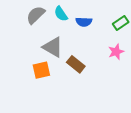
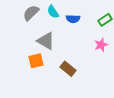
brown rectangle: (76, 64) -> (68, 69), moved

